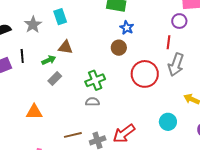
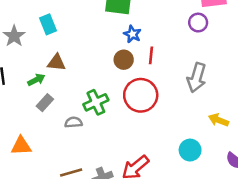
red line: (169, 42) -> (151, 55), moved
red circle: (145, 74) -> (141, 95), moved
gray semicircle: (92, 102) -> (74, 122), moved

